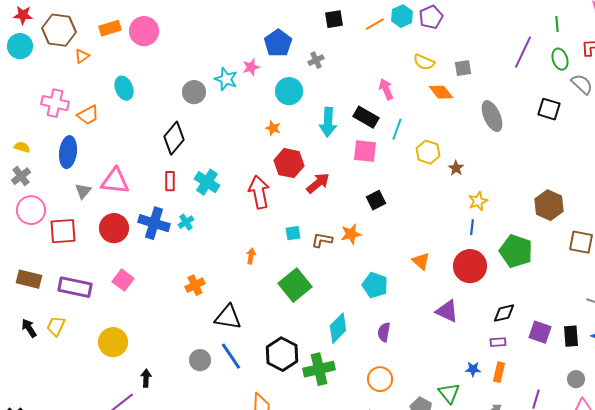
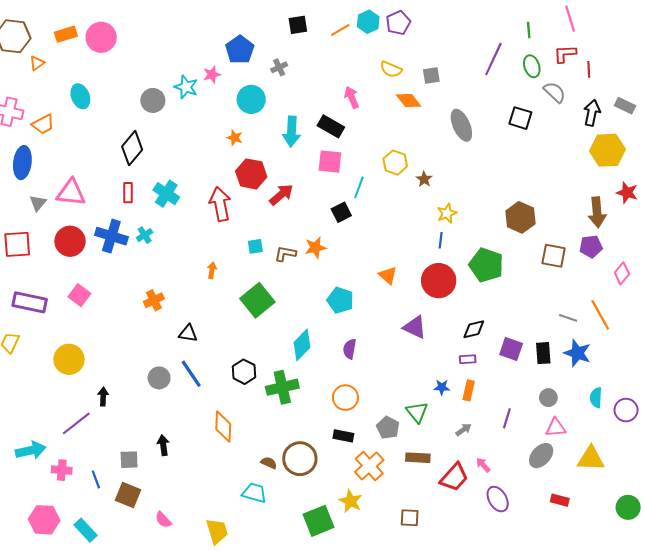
cyan line: (397, 129) -> (359, 187), moved
black triangle: (228, 317) -> (188, 333), size x0.7
black hexagon: (282, 354) -> (244, 372), size x0.7

